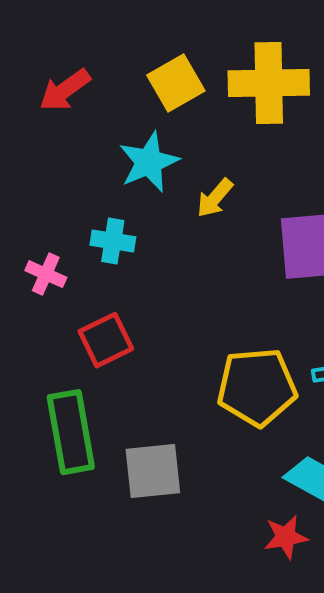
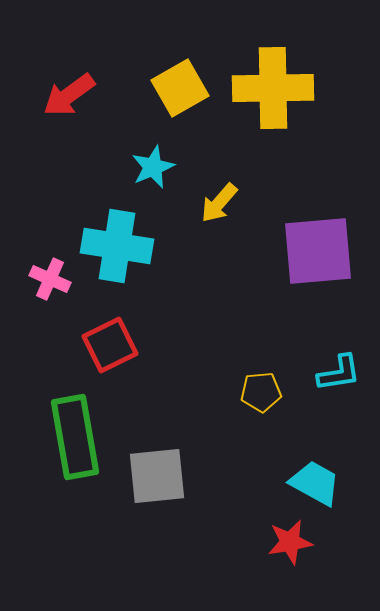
cyan star: (149, 162) -> (153, 167), size x0.7
cyan cross: (113, 241) -> (117, 246), size x1.6
yellow pentagon: (257, 387) -> (261, 392), size x0.5

